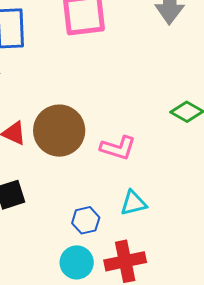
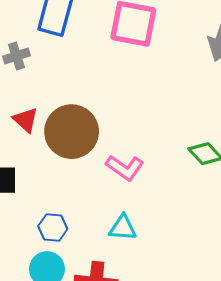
blue hexagon: (86, 220) -> (53, 228), moved

